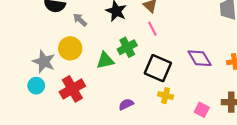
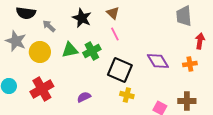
green triangle: (105, 60) -> (70, 50), moved
gray star: (44, 62) -> (16, 41), moved
purple semicircle: (126, 104) -> (84, 97), moved

